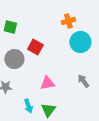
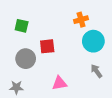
red square: (35, 47) -> (47, 46), turned -35
gray arrow: (83, 81) -> (96, 71), moved

